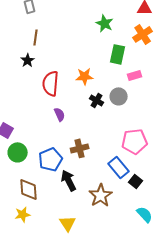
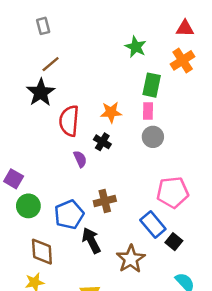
brown line: (36, 37) -> (51, 64), turned 42
black star: (28, 60) -> (41, 92), size x1.6
pink rectangle: (135, 75) -> (148, 111), moved, turned -72
black cross: (97, 100) -> (102, 142), moved

